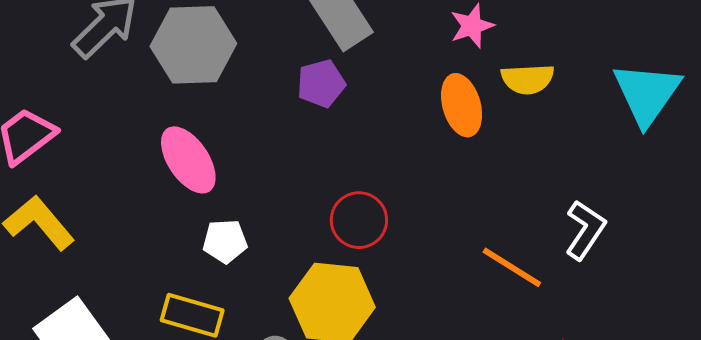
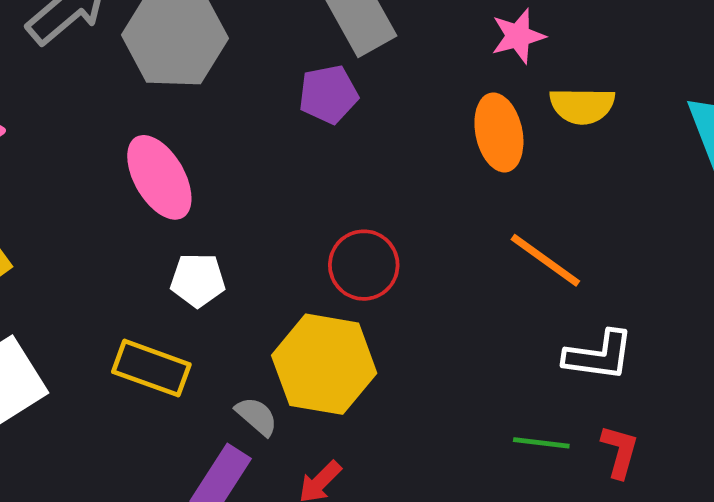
white L-shape: (585, 230) -> (599, 356), moved, turned 60
orange line: (512, 267) -> (545, 260), moved

